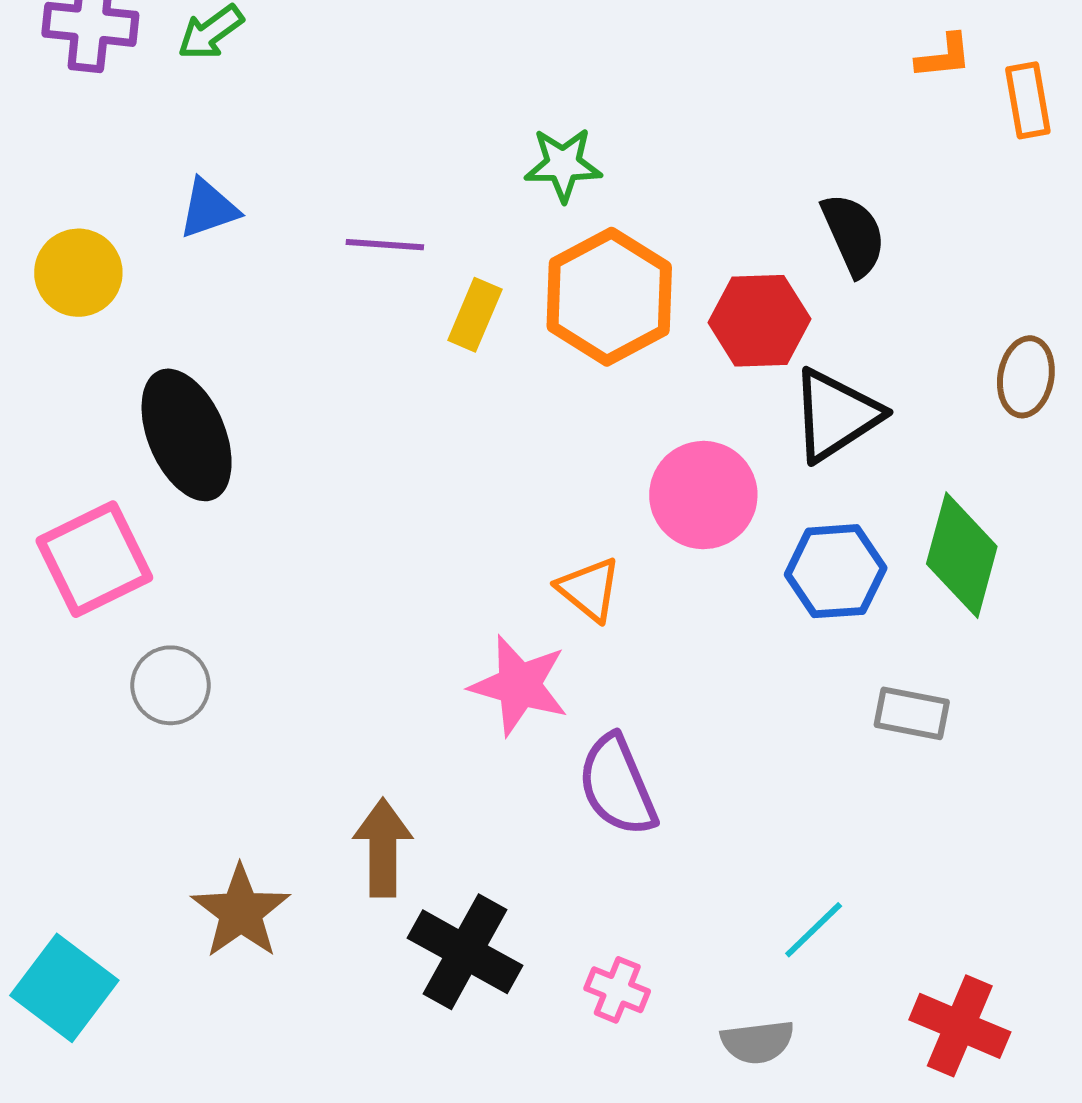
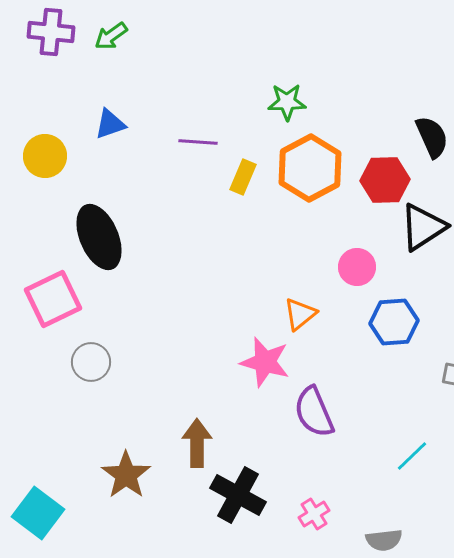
pink circle: (703, 495) -> (357, 267), size x0.7
blue hexagon: (836, 571) -> (394, 322), moved
orange triangle: (589, 589) -> (300, 314), turned 42
cyan line: (814, 930) -> (412, 456), moved
pink cross: (617, 990) -> (314, 514), turned 36

